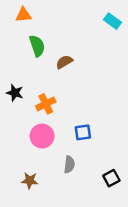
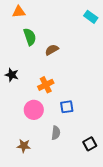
orange cross: (46, 104) -> (46, 85), moved

